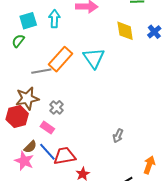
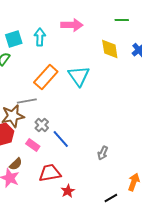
gray line: (41, 71) -> (27, 101), moved
blue line: (47, 152) -> (61, 139), moved

